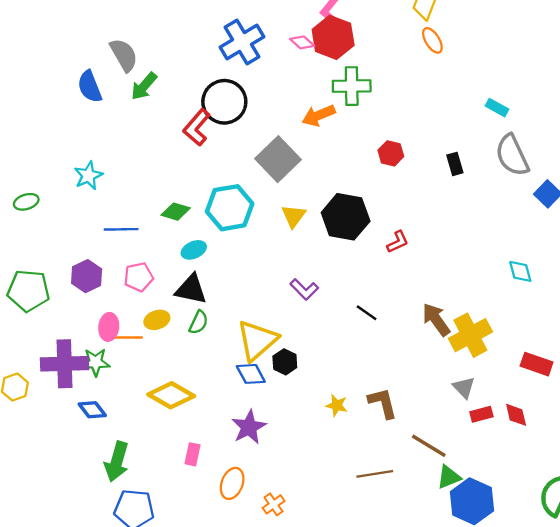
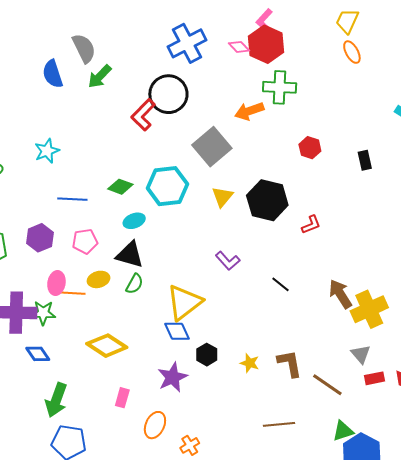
black hexagon: (285, 362) -> (207, 355), moved
brown line: (429, 446) -> (327, 385), moved

